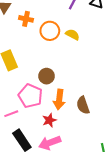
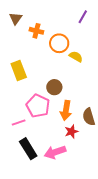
yellow semicircle: (72, 35) -> (76, 57), moved
red star: (49, 120) -> (71, 132), moved

